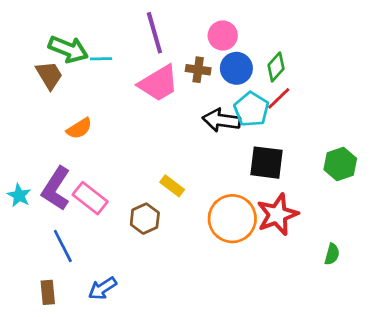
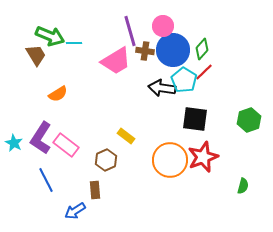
purple line: (154, 33) -> (130, 31), moved
blue circle: (236, 68) -> (173, 50), size x1.4
brown rectangle: (48, 292) -> (95, 190), moved

